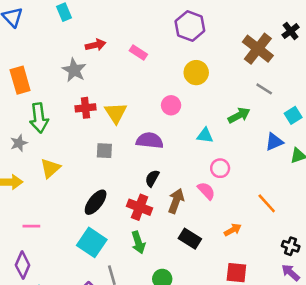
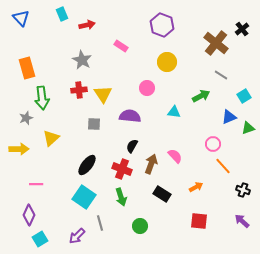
red arrow: (96, 45) -> (87, 25), moved
gray star: (74, 70) -> (82, 60), moved
pink circle: (220, 168) -> (213, 144), moved
black cross: (291, 246) -> (243, 190), moved

